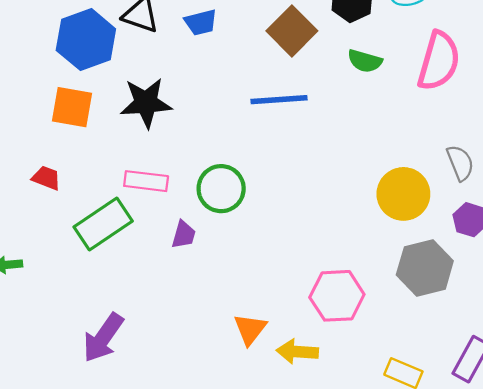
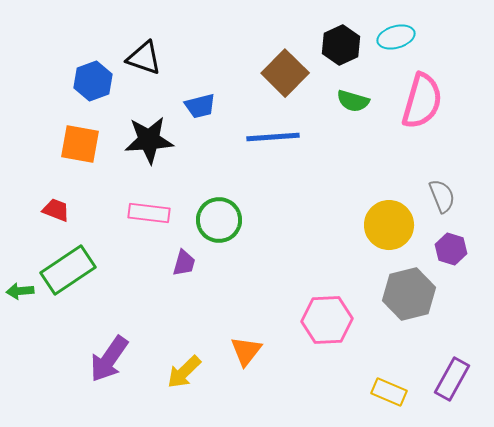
blue trapezoid: (201, 22) -> (200, 106), moved
blue hexagon: (86, 40) -> (93, 81), size x0.7
green rectangle: (103, 224) -> (68, 270), moved
yellow arrow: (297, 352) -> (184, 372), moved, turned -48

